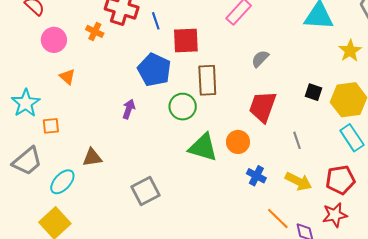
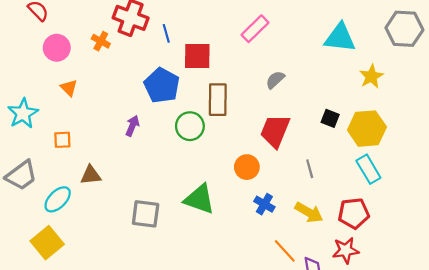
orange square: (51, 126) -> (62, 140), moved
green triangle: (203, 147) -> (200, 199), moved
gray square: (146, 191) -> (146, 214), turned 32

